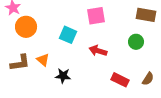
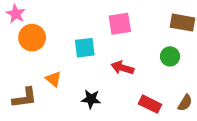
cyan square: (68, 35) -> (85, 48), turned -30
brown L-shape: (20, 63) -> (25, 98), moved
black star: (63, 76) -> (91, 99), moved

